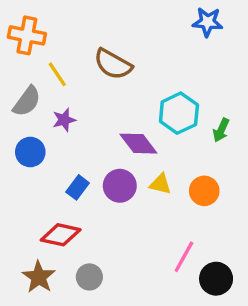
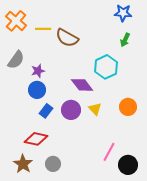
orange cross: (27, 35) -> (16, 21), turned 30
yellow line: (57, 74) -> (43, 29), moved, turned -56
green arrow: (221, 130) -> (125, 40), moved
blue circle: (30, 152) -> (37, 90), moved
yellow triangle: (160, 184) -> (95, 109), turned 32
orange circle: (204, 191) -> (128, 107), moved

